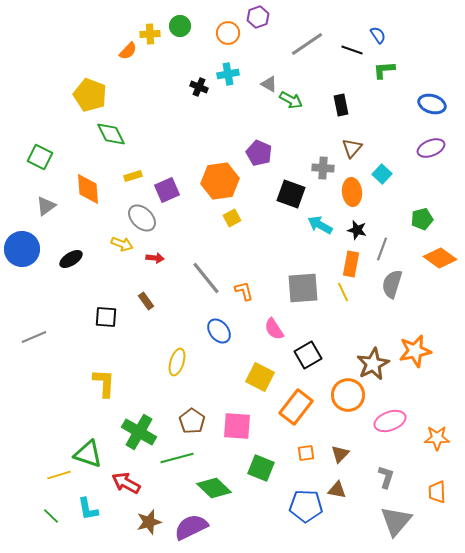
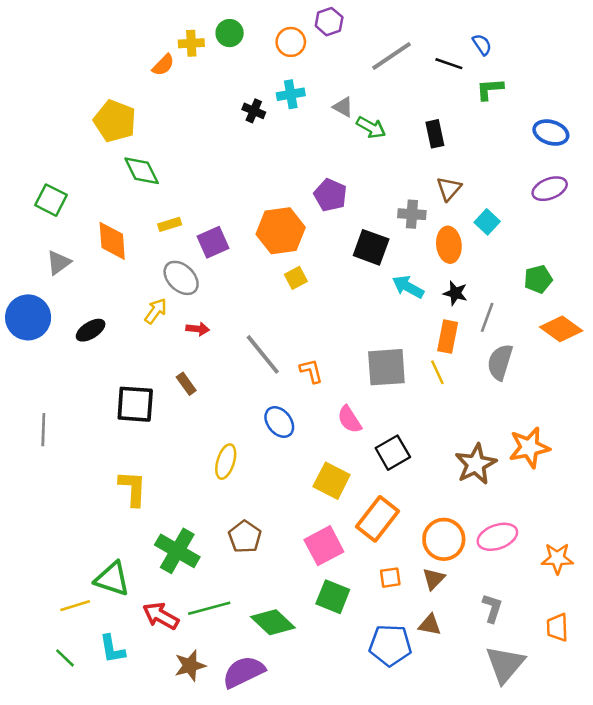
yellow arrow: (122, 244) -> (156, 311), turned -75
black square: (106, 317) -> (135, 404), size x1.4
gray line: (34, 337) -> (43, 430), turned -65
orange circle: (348, 395) -> (444, 539), moved
pink square: (237, 426) -> (324, 546), moved, turned -32
green line: (177, 458) -> (209, 608), moved

